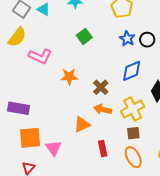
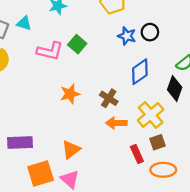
pink L-shape: (40, 56) -> (50, 51), moved
orange triangle: (82, 124) -> (71, 150), moved
red rectangle: (103, 149) -> (137, 154), moved
orange ellipse: (133, 157) -> (163, 170), turned -50

